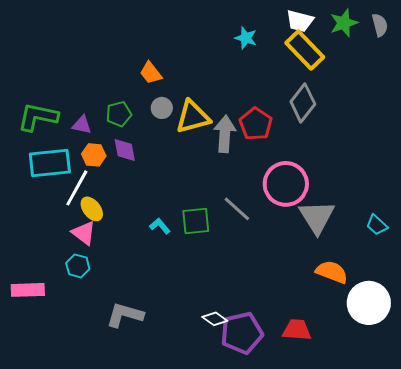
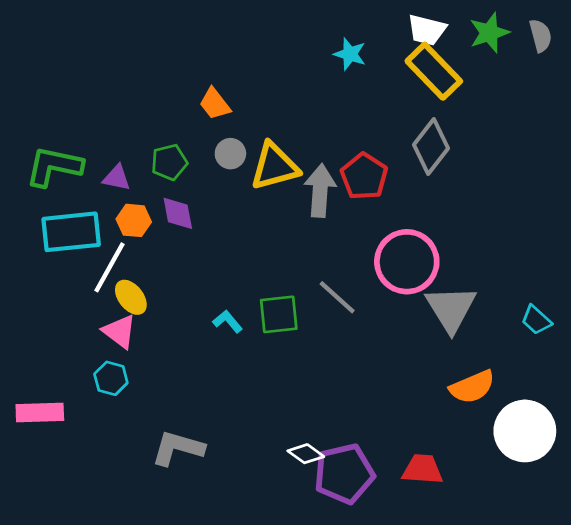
orange semicircle: (332, 272) -> (472, 387), turned 136

